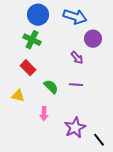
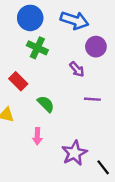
green cross: (32, 40) -> (37, 48), moved
purple line: (76, 85) -> (92, 99), moved

